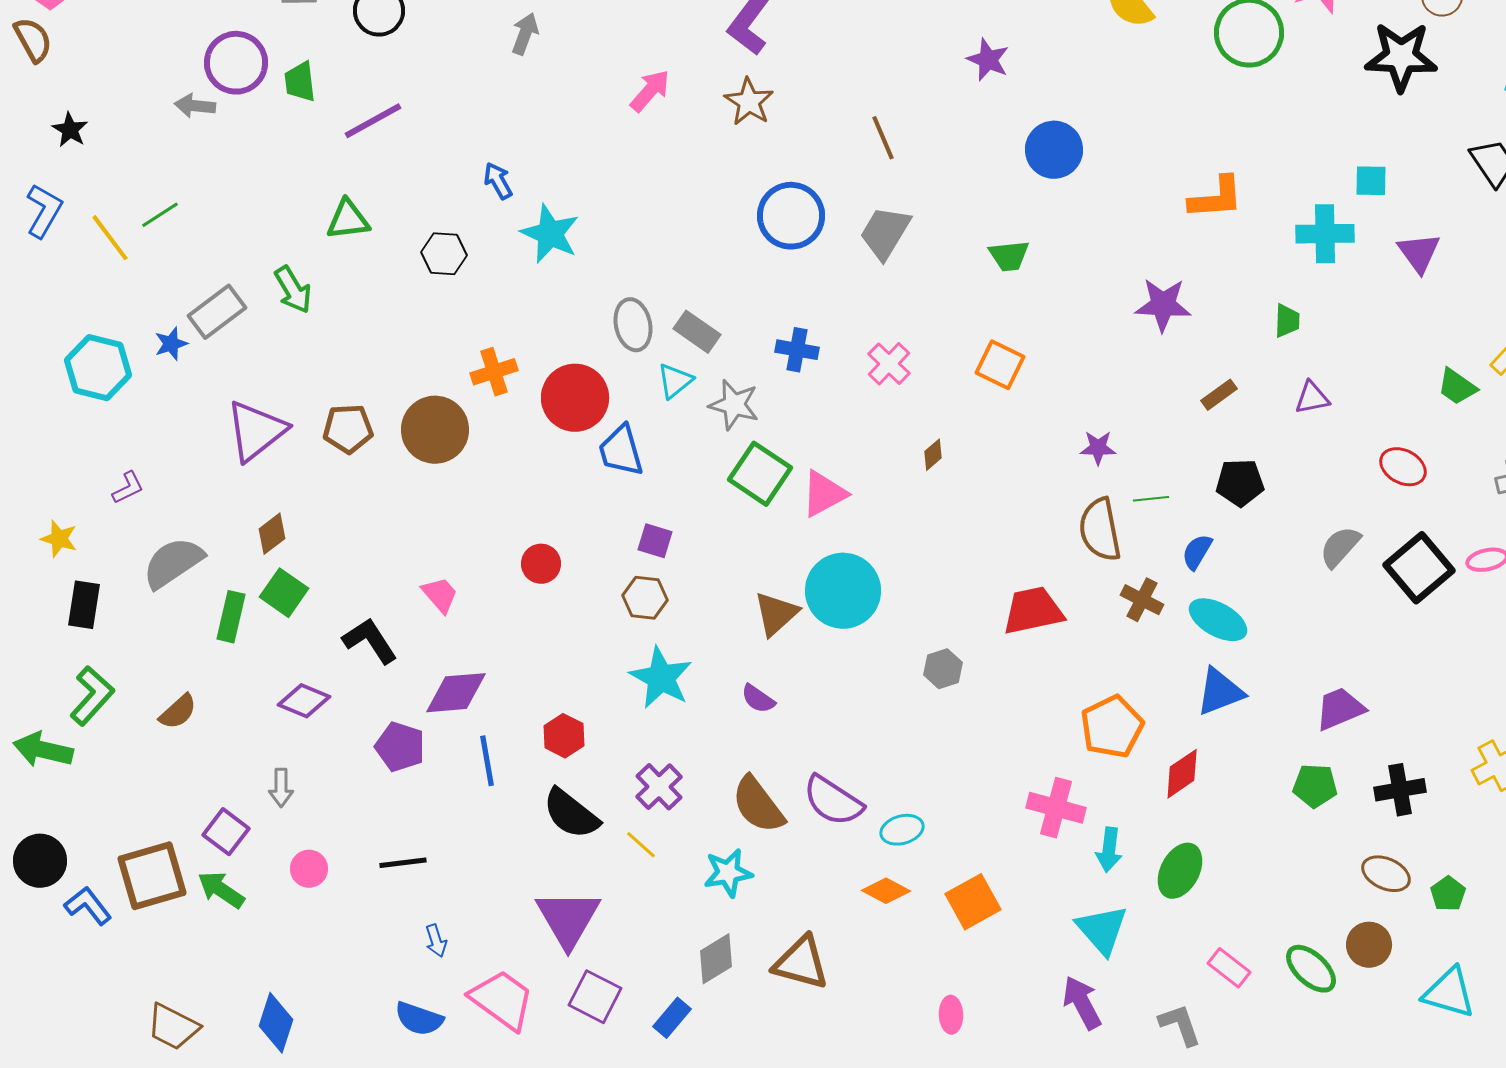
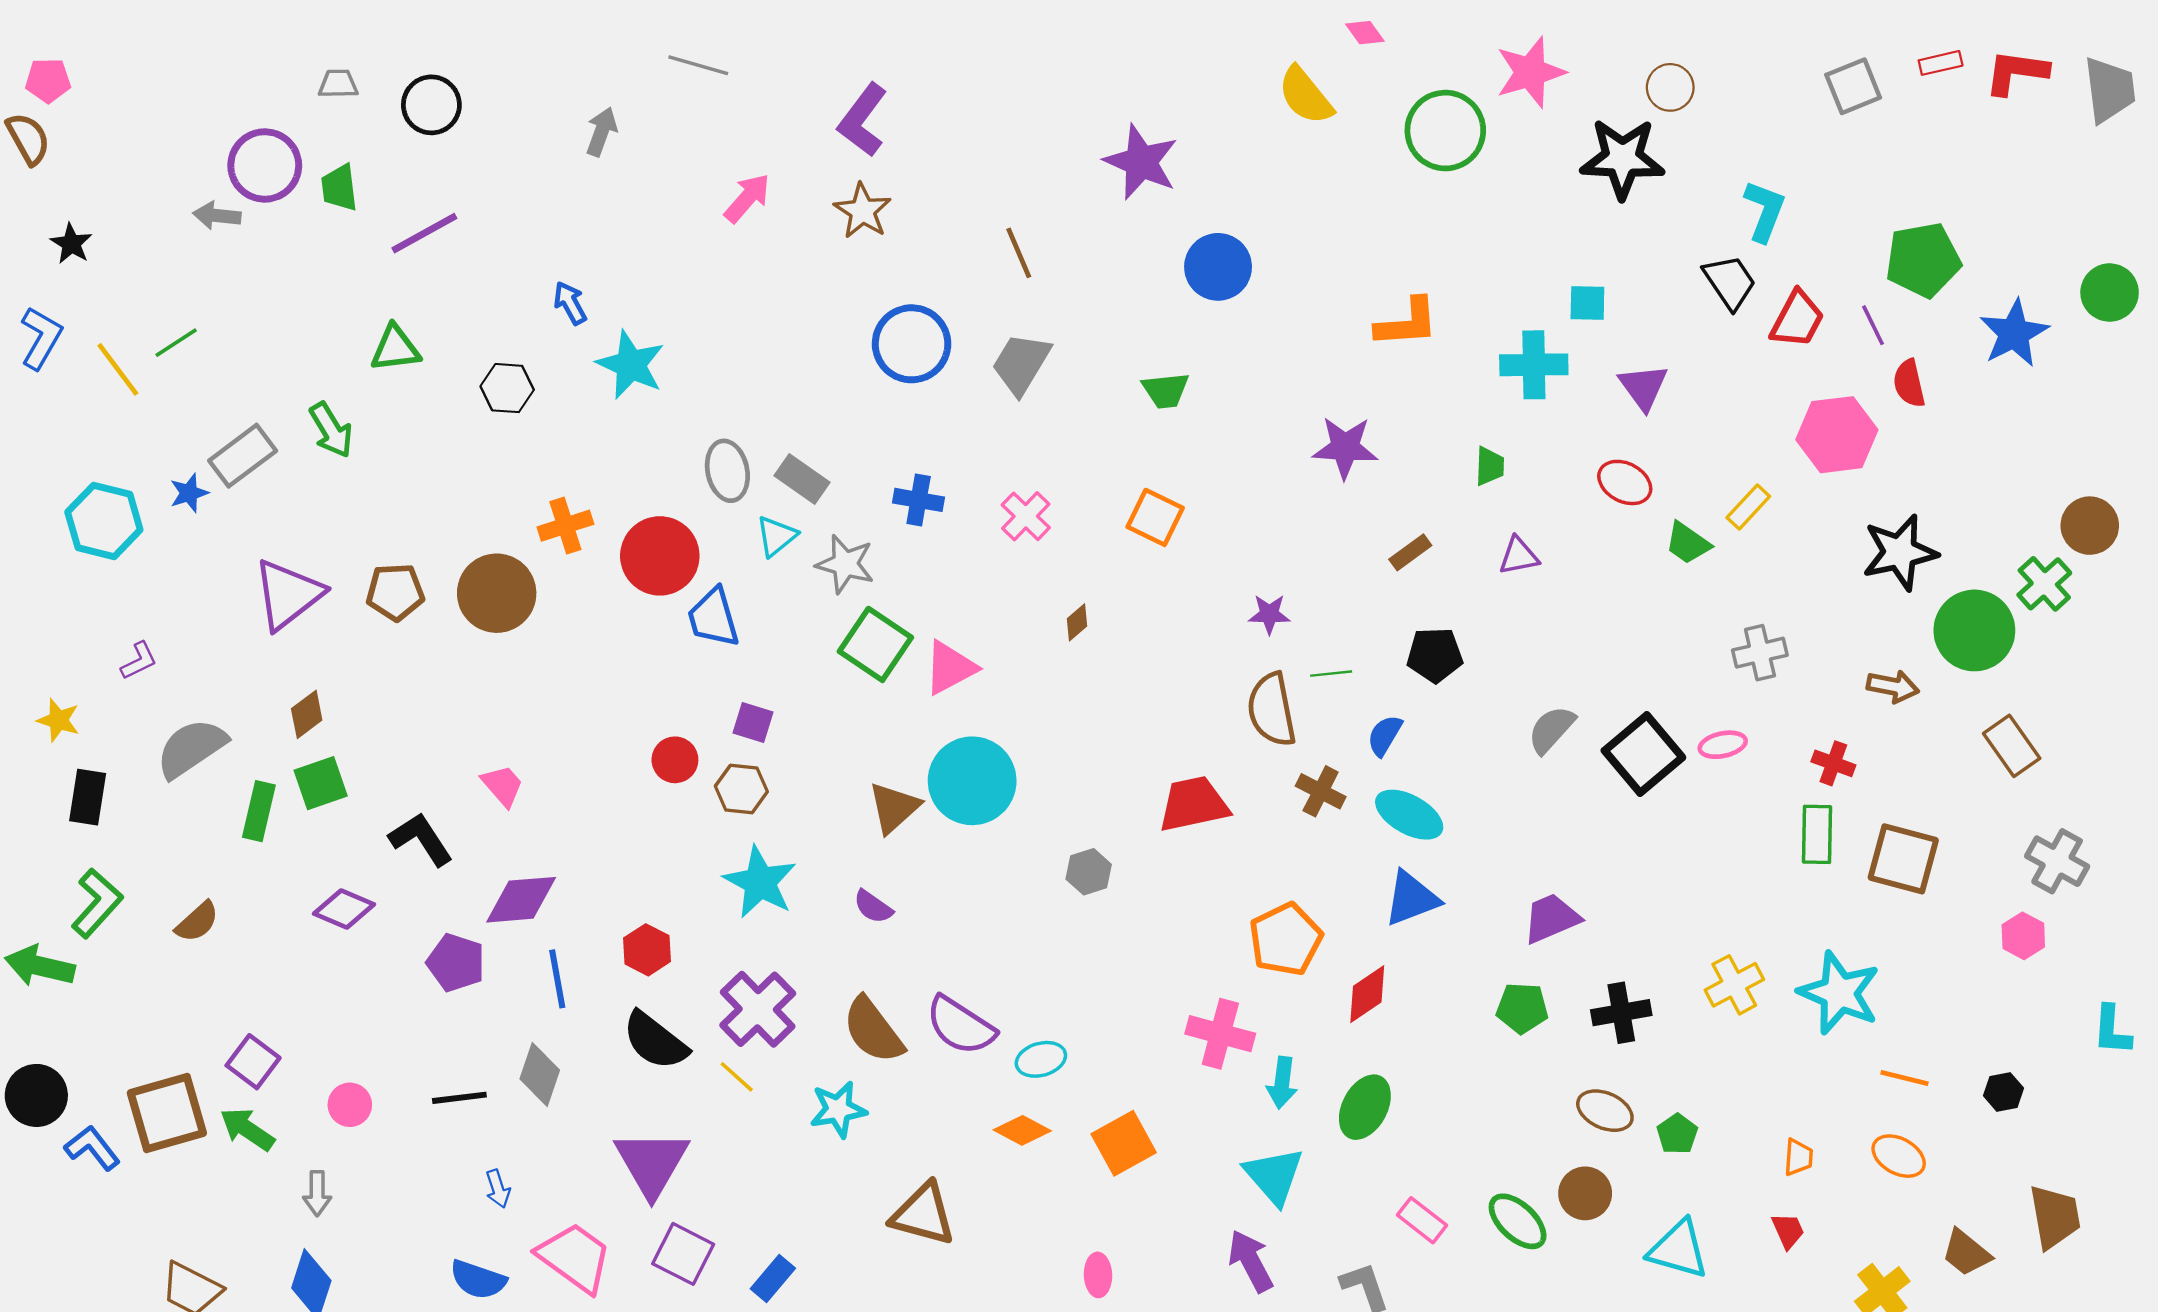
purple star: (988, 60) -> (1141, 162), size x1.5
red ellipse: (1403, 467) -> (1625, 482), moved
red circle: (541, 564) -> (675, 760), moved
green square: (284, 593) -> (321, 783), turned 36
purple cross: (659, 787) -> (758, 1009), size x1.4
gray arrow: (281, 788) -> (317, 1193), moved
gray diamond: (716, 959) -> (540, 1074), moved, turned -40

